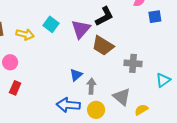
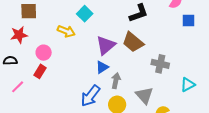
purple triangle: (81, 29) -> (106, 45), moved
yellow arrow: (25, 34) -> (66, 31), moved
pink circle: (10, 62) -> (44, 53), moved
blue arrow: (68, 105) -> (90, 96), turned -65

